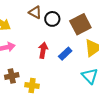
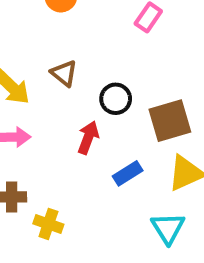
brown triangle: (35, 12) -> (64, 73), moved
red arrow: (43, 50) -> (88, 138), moved

